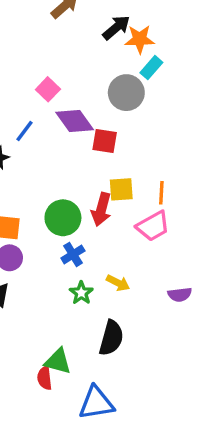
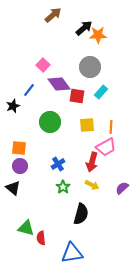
cyan rectangle: (151, 68) -> (101, 92), moved
red arrow: (101, 209) -> (92, 162), moved
green circle: (63, 218) -> (50, 122), moved
yellow arrow: (118, 283) -> (92, 185), moved
purple semicircle: (180, 295) -> (122, 188), turned 144
green triangle: (58, 361) -> (26, 228), moved

